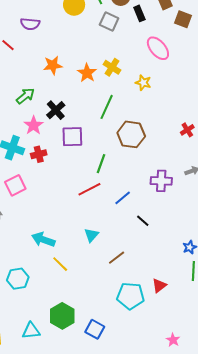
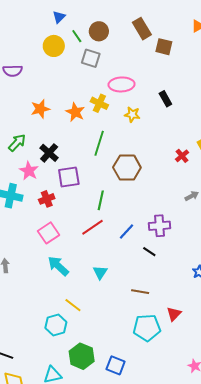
black rectangle: (139, 13) -> (165, 99), moved
pink ellipse: (158, 48) -> (122, 84), moved, turned -45
red cross: (39, 154) -> (47, 199), moved
purple cross: (161, 181) -> (160, 226), moved
pink square: (15, 185) -> (48, 233), moved
cyan arrow: (43, 240) -> (58, 266), moved, turned 30
brown line: (117, 258) -> (140, 292), moved, turned 54
cyan hexagon: (18, 279) -> (56, 325), moved

